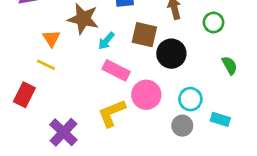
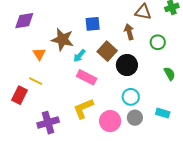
brown square: (144, 35) -> (107, 51), turned 30
yellow line: (46, 65) -> (36, 81), moved
pink circle: (146, 95) -> (110, 121), moved
cyan circle: (190, 99) -> (131, 97), moved
purple cross: (63, 132) -> (48, 123), turned 30

